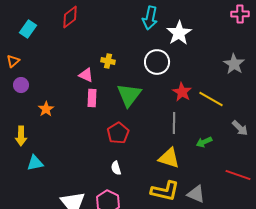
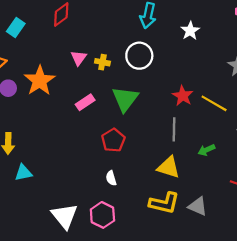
white star: (179, 33) -> (190, 31), moved, size x0.7
white circle: (157, 62) -> (139, 56), moved
pink triangle: (86, 75) -> (79, 58), moved, turned 42
pink rectangle: (92, 98) -> (85, 102), turned 54
orange star: (46, 109) -> (40, 81), moved, size x1.8

